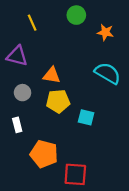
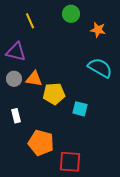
orange triangle: (52, 75) -> (34, 79), moved
gray circle: (23, 93) -> (14, 79), moved

